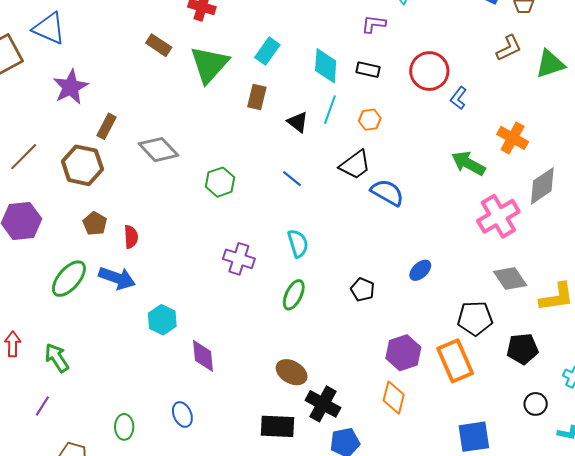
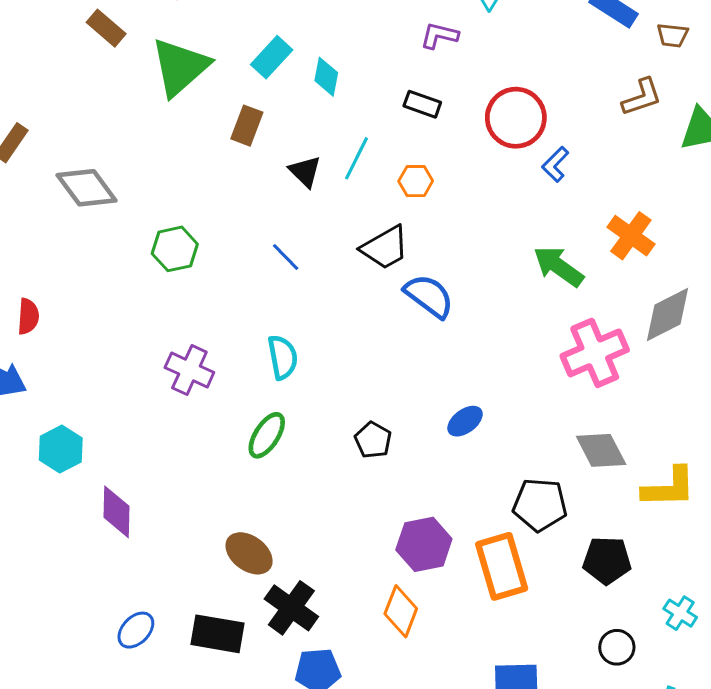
cyan diamond: (326, 66) -> (326, 77), moved, size x0.7
blue ellipse: (182, 414) -> (136, 630), moved, turned 60

